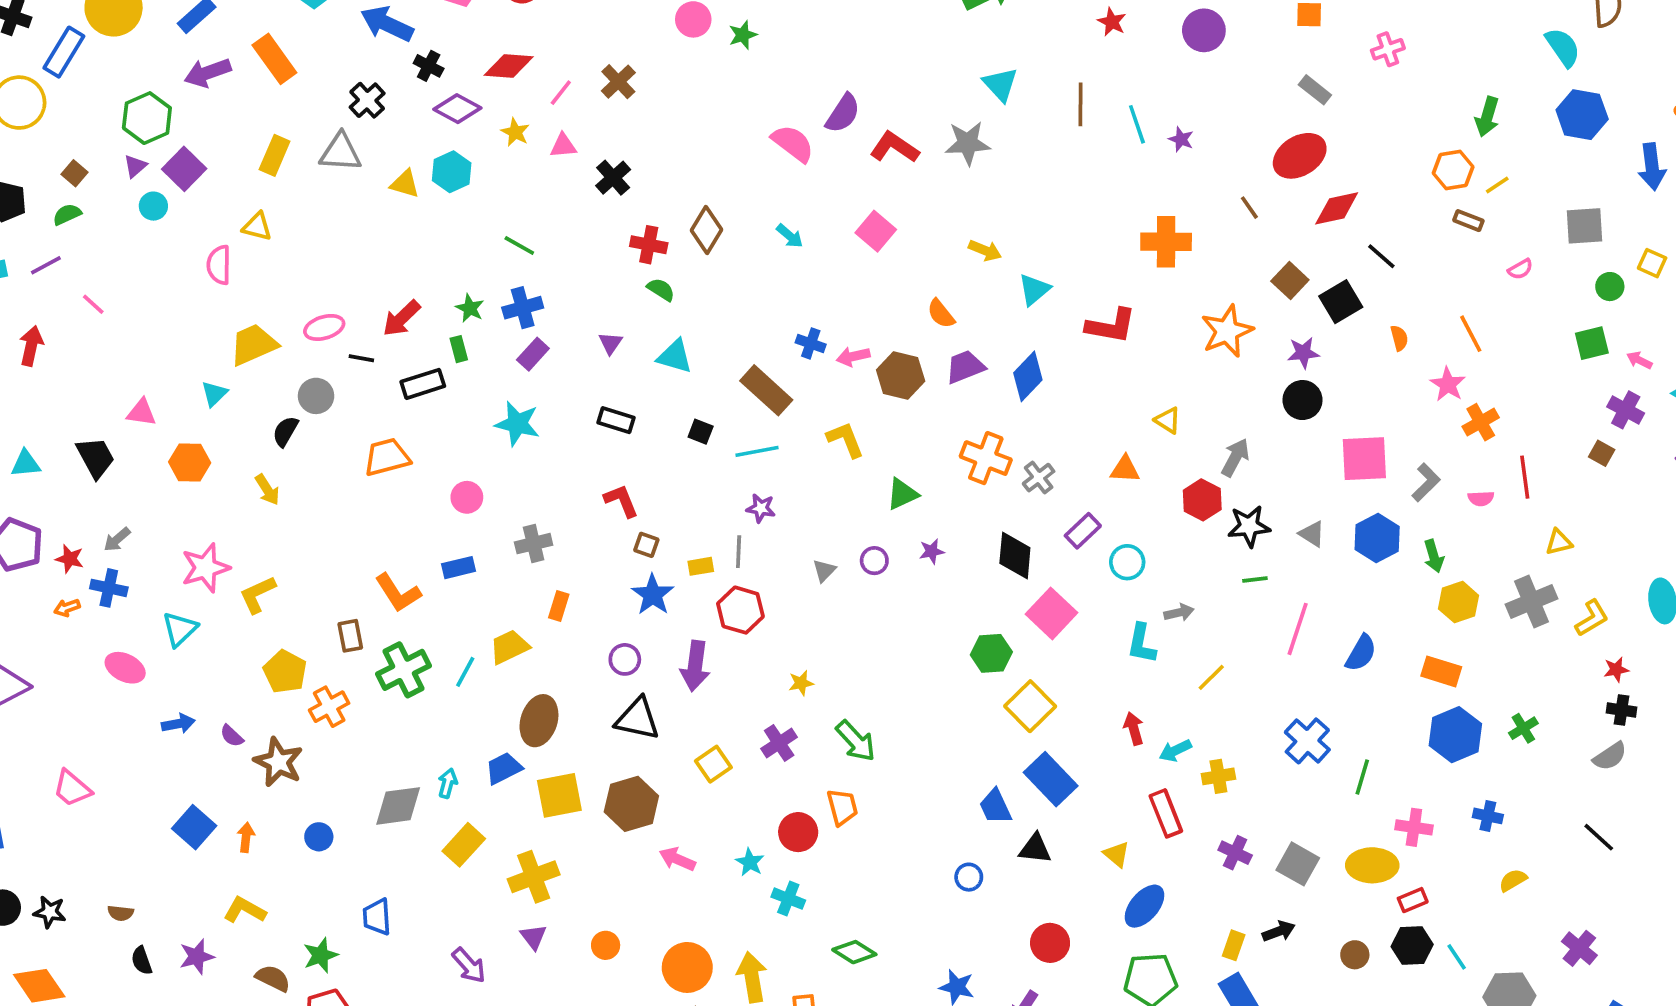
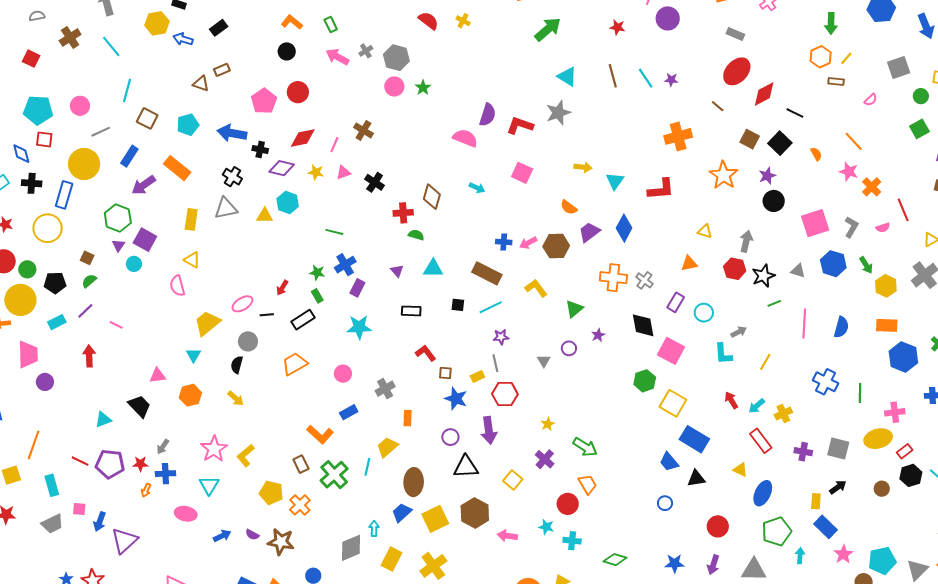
yellow triangle: (257, 227) -> (192, 260), turned 30
red arrow: (402, 318) -> (282, 288), size x0.7
orange arrow: (67, 608) -> (146, 490), turned -32

